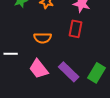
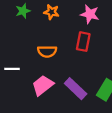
pink trapezoid: (39, 69) -> (43, 85), turned 90

